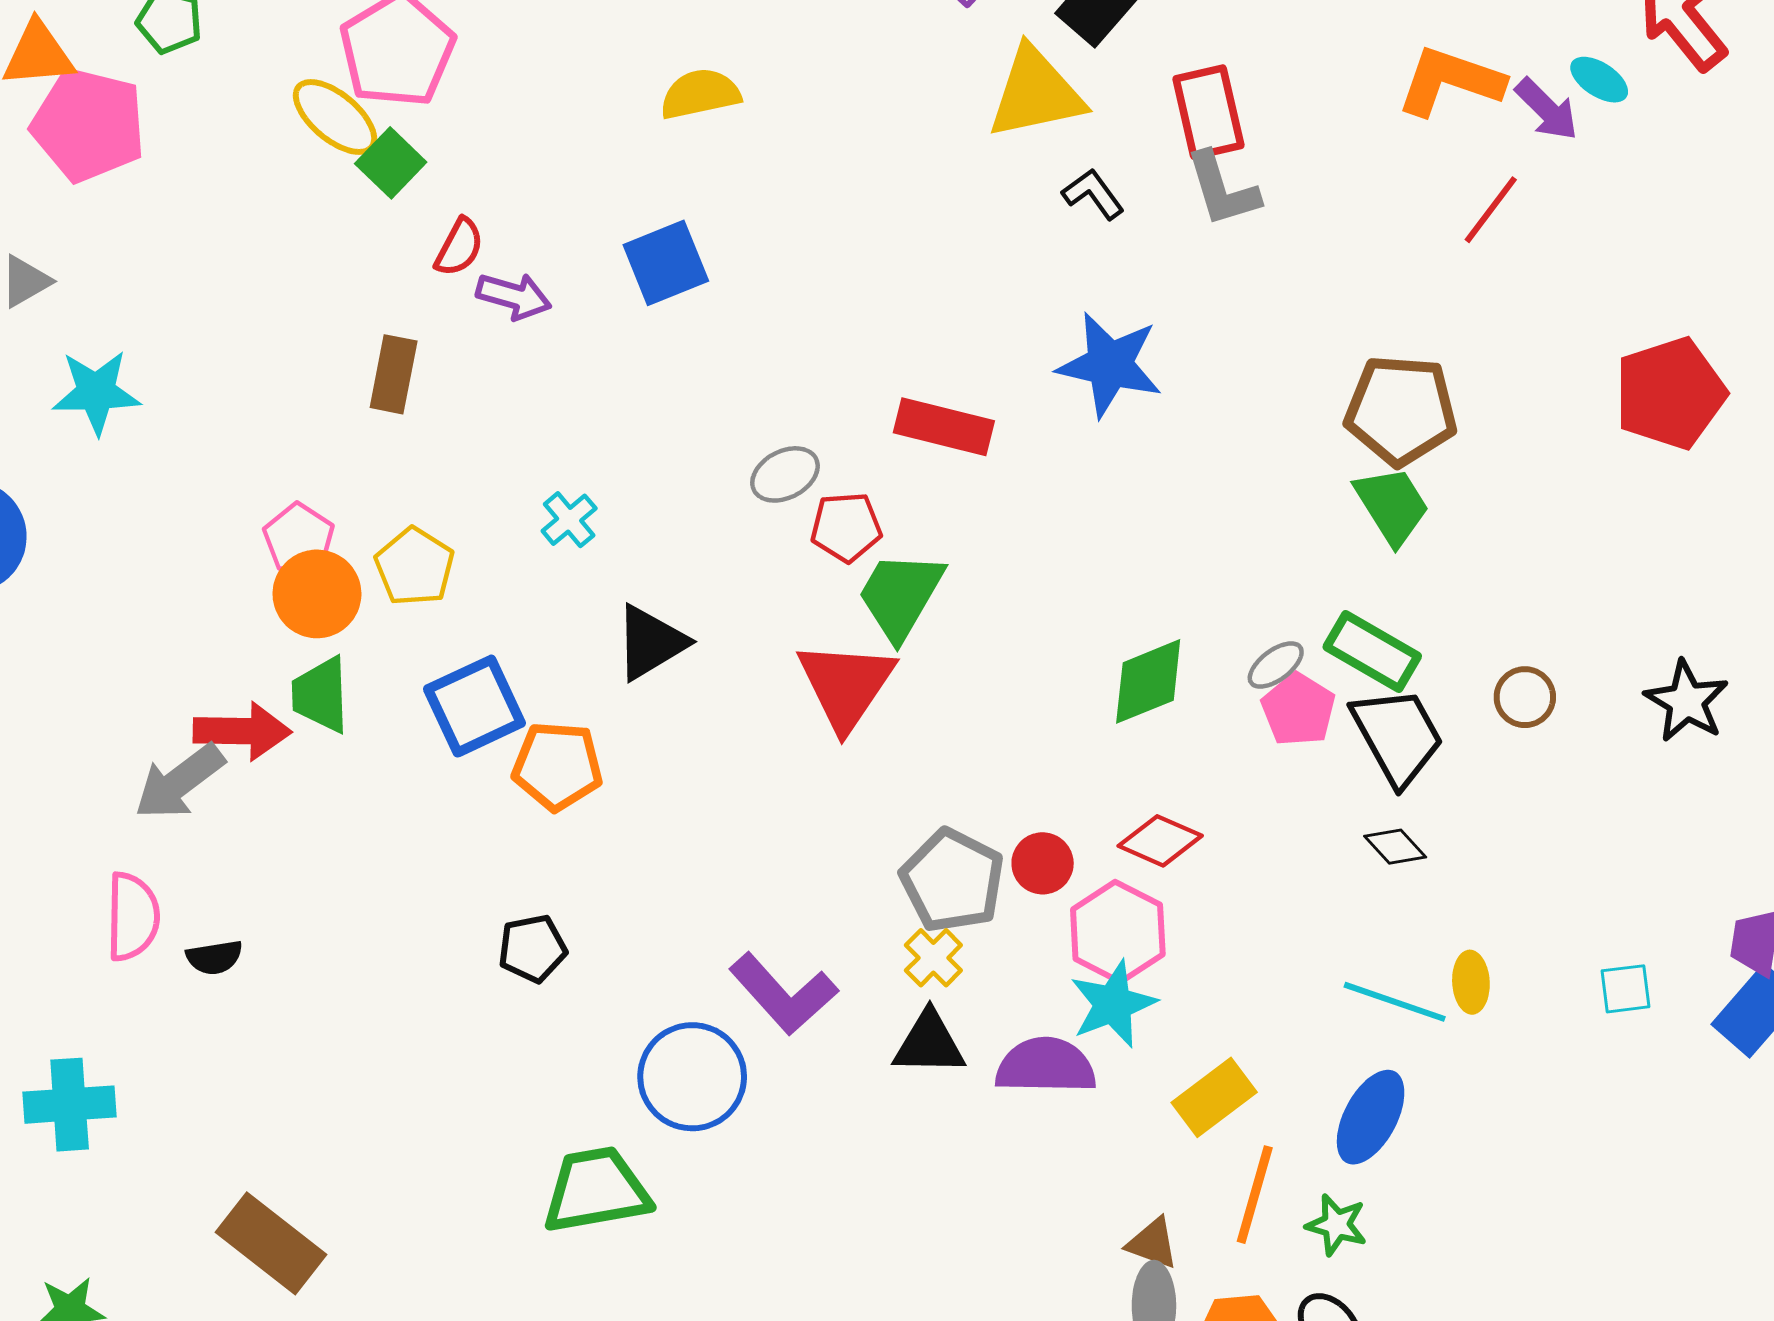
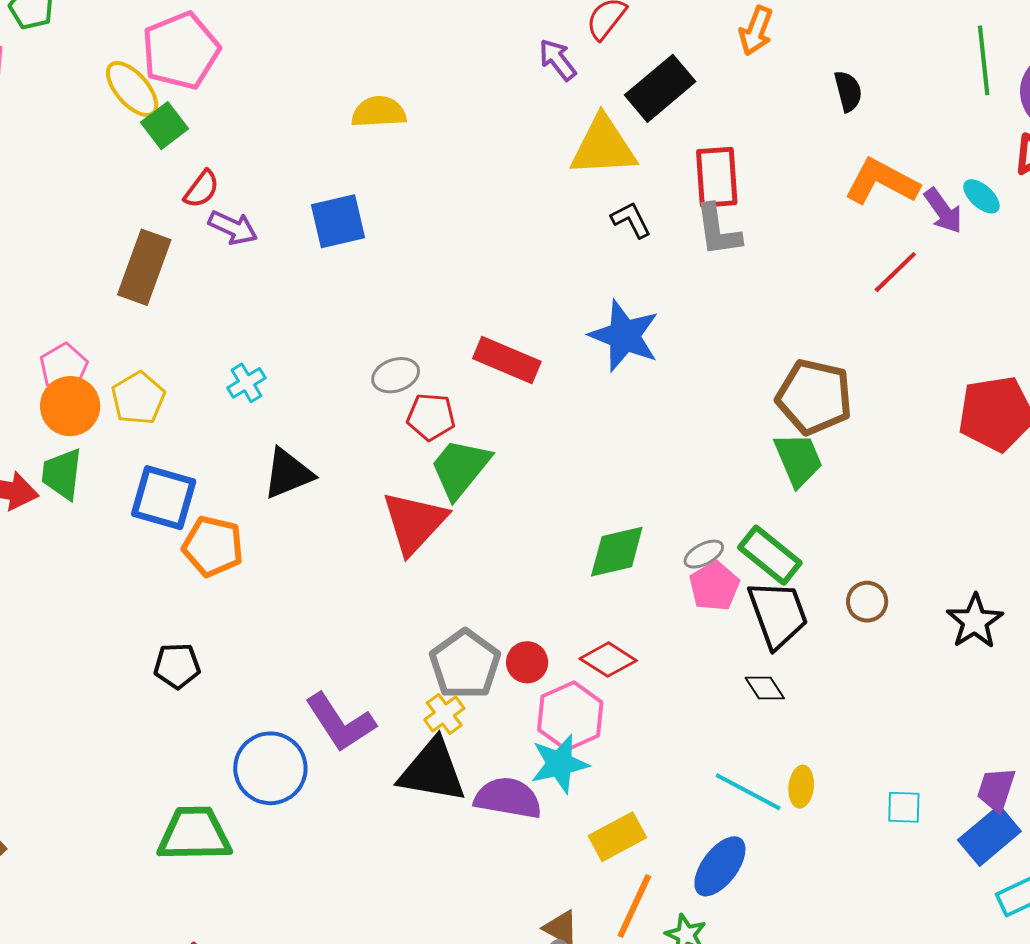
brown rectangle: (394, 374) -> (144, 267), size x1.4
blue square: (474, 706) -> (164, 498), turned 32
black triangle: (929, 1043) -> (432, 771), size x1.4

